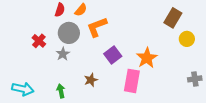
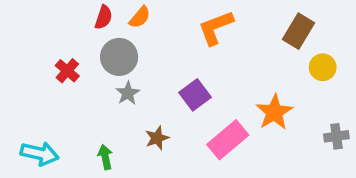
orange L-shape: (97, 27) -> (216, 28), moved
gray star: (63, 54) -> (128, 93), moved
orange star: (147, 58) -> (274, 112), moved
pink rectangle: (132, 81) -> (228, 140), turned 40

